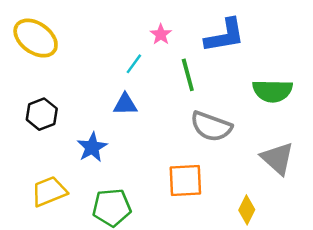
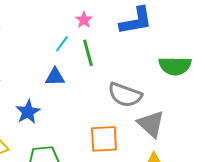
green line: (188, 75) -> (88, 53), moved
gray triangle: (277, 158) -> (151, 124), moved

